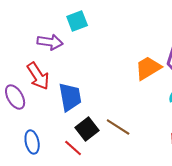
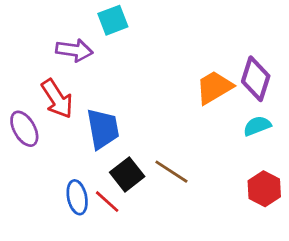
blue ellipse: (32, 142) -> (77, 197), moved

